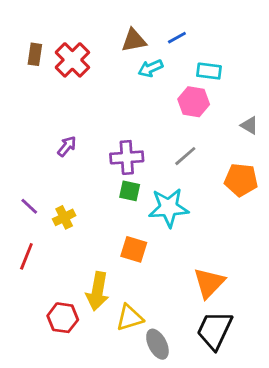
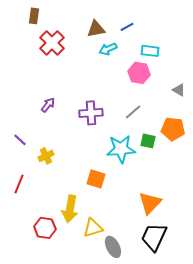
brown rectangle: (35, 54) -> (34, 16), moved
green square: (130, 191) -> (148, 141), moved
purple line: (29, 206) -> (20, 140), moved

